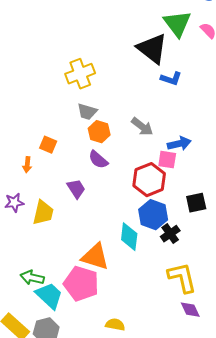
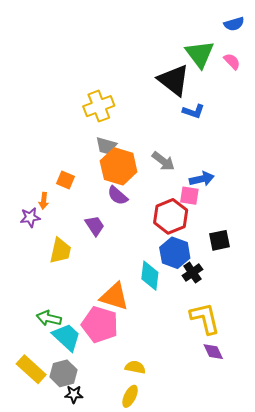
orange hexagon: (99, 132) -> (119, 166), size x1.6
purple star: (14, 203) -> (30, 217), moved

